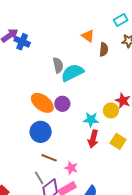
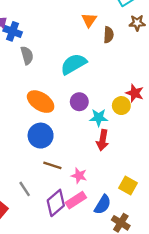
orange triangle: (88, 36) -> (89, 20), turned 32
gray semicircle: (58, 65) -> (27, 55), moved
purple circle: (62, 104) -> (79, 102), moved
yellow square: (118, 141) -> (128, 186), moved
gray line: (39, 178) -> (25, 189), moved

